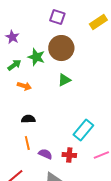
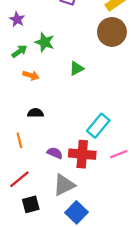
brown circle: (61, 48) -> (112, 32), moved
orange line: (27, 143) -> (19, 140), moved
red cross: (69, 155) -> (82, 154), size x1.6

